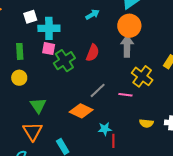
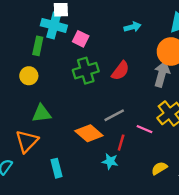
cyan cross: (49, 28) -> (54, 25), moved
pink square: (49, 49) -> (81, 39), moved
green triangle: (38, 105) -> (41, 113), turned 42
yellow semicircle: (146, 123) -> (159, 168), turned 128
red line: (113, 141) -> (121, 143), moved

